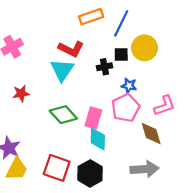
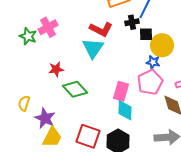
yellow circle: (145, 48) -> (162, 45), moved
black cross: (104, 67) -> (132, 22), moved
green diamond: (63, 115) -> (75, 89), moved

